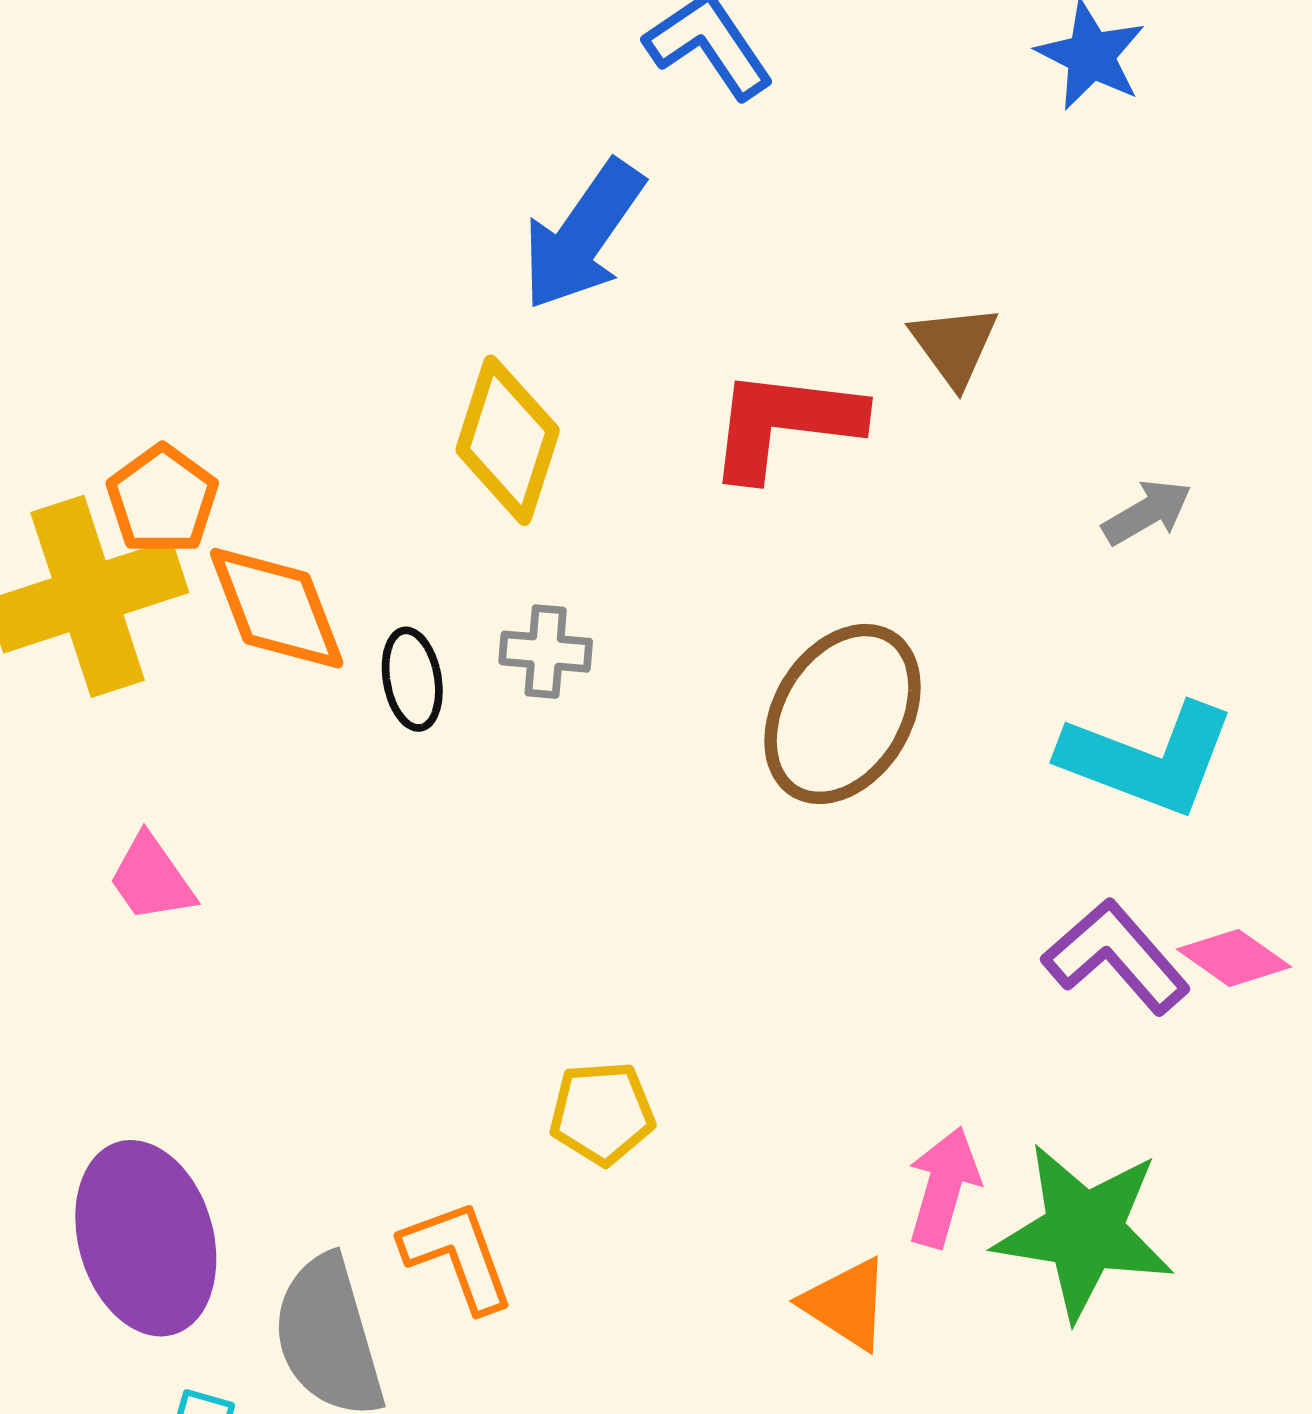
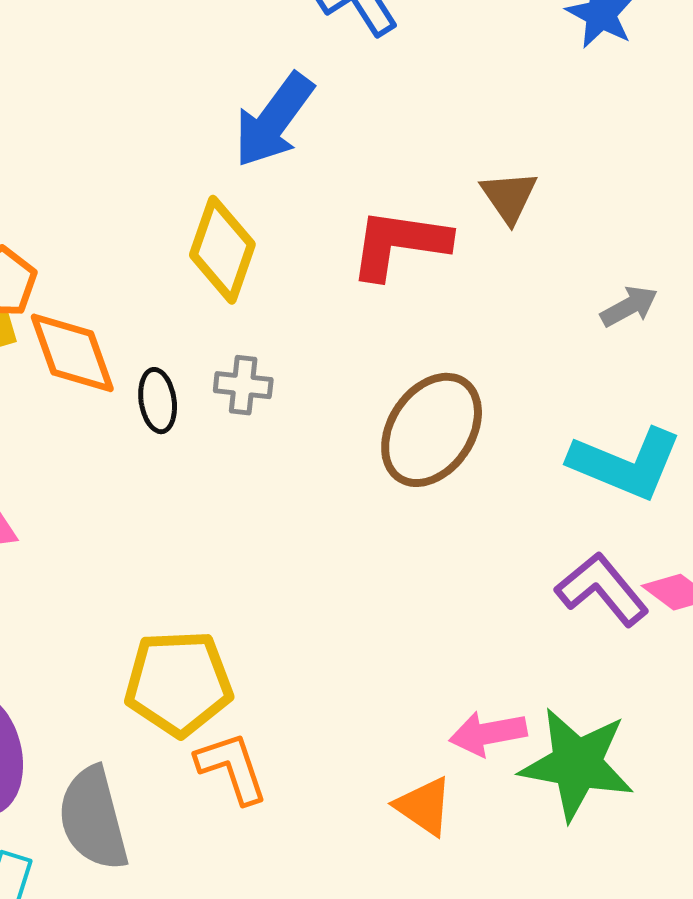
yellow pentagon: (602, 1113) -> (178, 683), moved, size x1.6
pink arrow: (943, 1187) -> (488, 733), turned -118
orange L-shape: (458, 1256) -> (232, 768), moved

